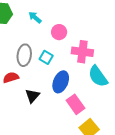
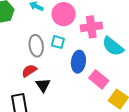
pink circle: (59, 32) -> (64, 14), size x1.5
black triangle: (32, 96) -> (43, 85), moved

